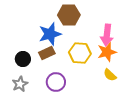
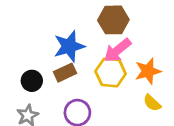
brown hexagon: (69, 15) -> (113, 20), moved
pink arrow: (107, 35) -> (117, 50), moved, turned 45

